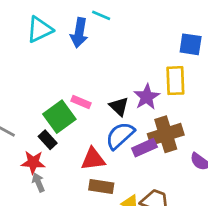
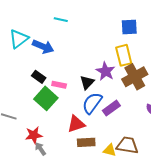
blue arrow: (79, 33) -> (43, 47), moved, turned -65
black triangle: (119, 106) -> (87, 82), turned 42
brown cross: (166, 134) -> (135, 77), moved
black rectangle: (48, 140) -> (39, 77), moved

